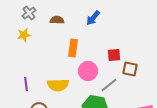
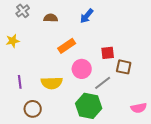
yellow star: (24, 35) -> (13, 41), moved
orange rectangle: (73, 48) -> (67, 46), turned 48

